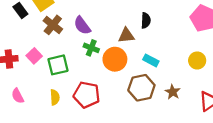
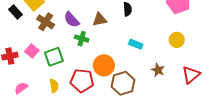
brown triangle: (126, 35) -> (100, 19), moved
orange circle: (115, 59) -> (104, 65), moved
brown hexagon: (141, 88) -> (123, 83), moved
pink semicircle: (18, 96) -> (21, 88), turned 88

